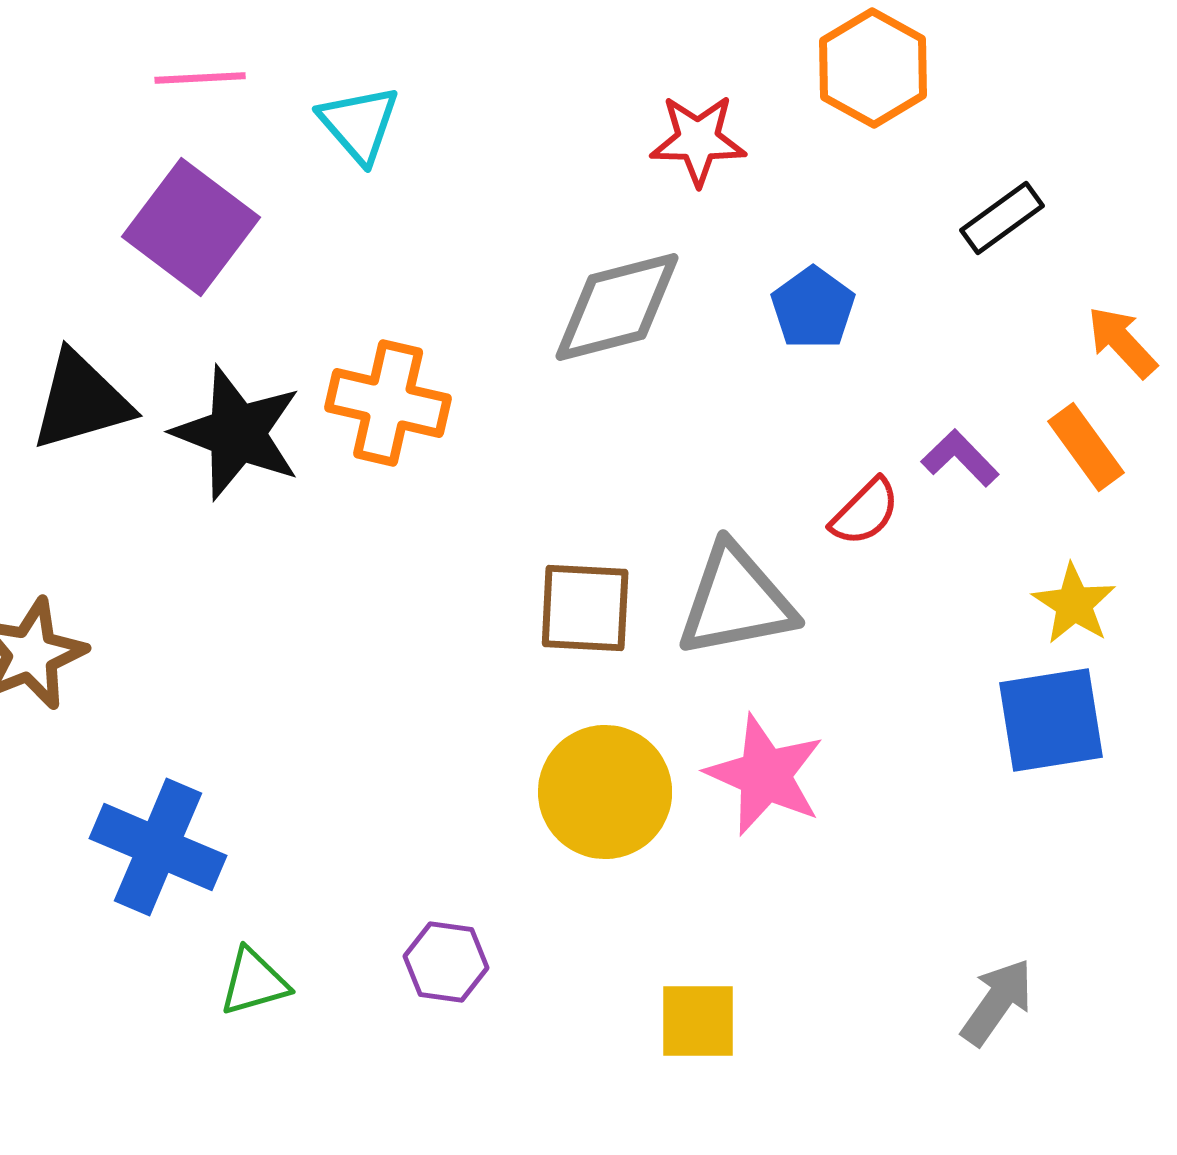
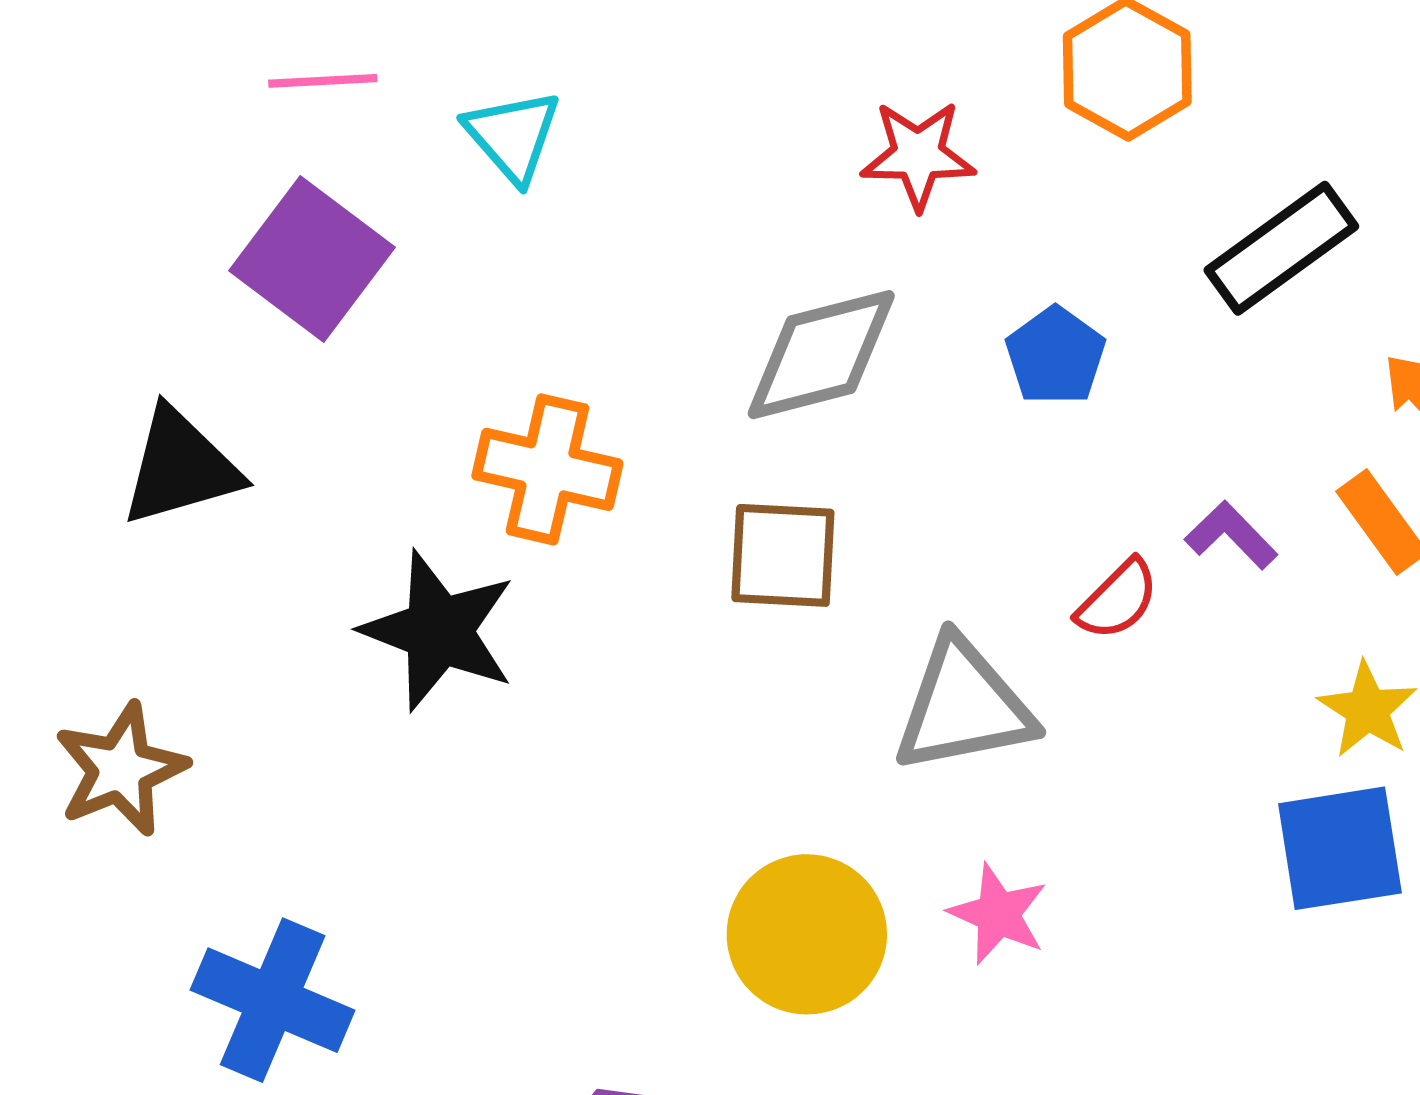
black rectangle: (1002, 218) -> (1281, 248), size x1.5
black star: (237, 433) -> (439, 631), moved
brown square: (585, 608) -> (783, 555), moved
pink star: (765, 775) -> (998, 914), size x0.7

